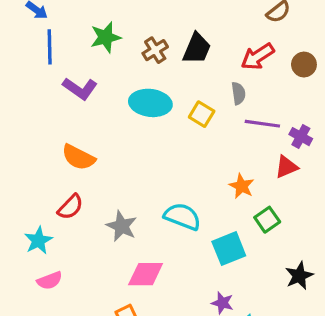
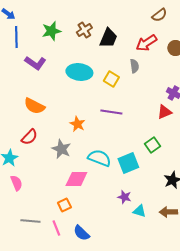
brown cross: (155, 50) -> (84, 30), moved
purple line: (262, 124) -> (111, 112), moved
orange star: (242, 186) -> (77, 124), moved
cyan semicircle: (182, 217) -> (99, 158), moved
pink semicircle: (50, 281) -> (16, 183), turned -91

